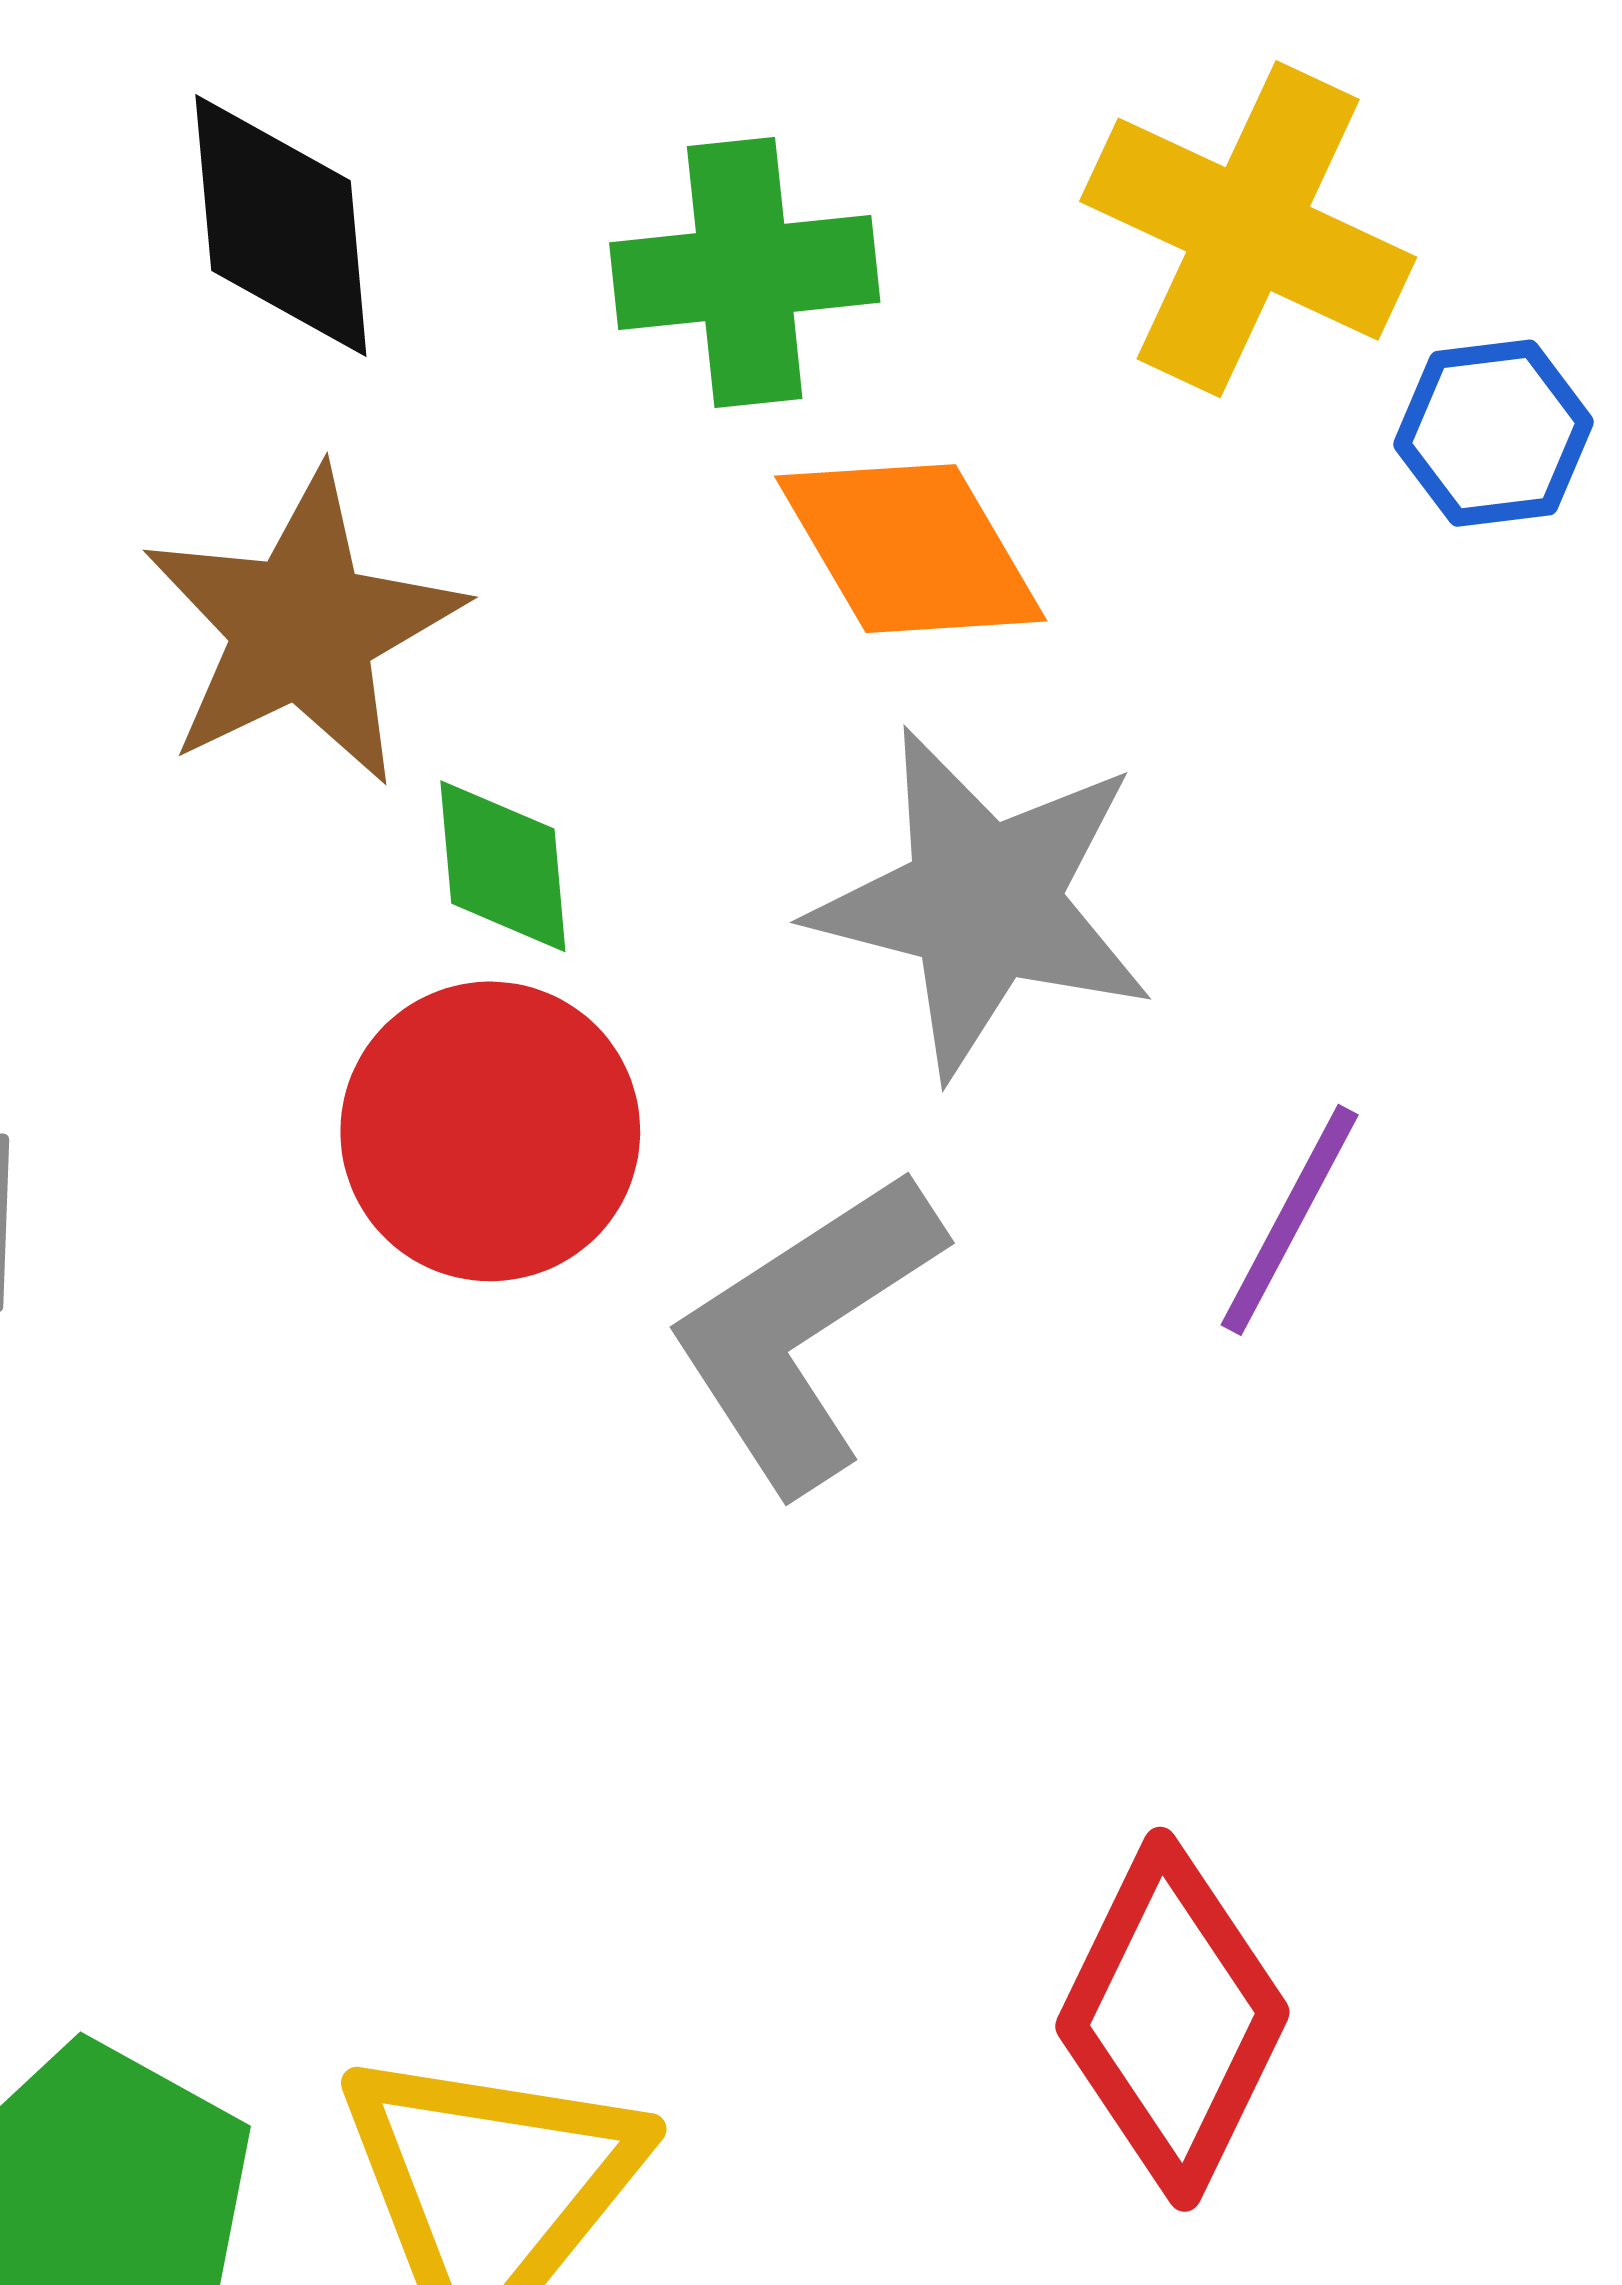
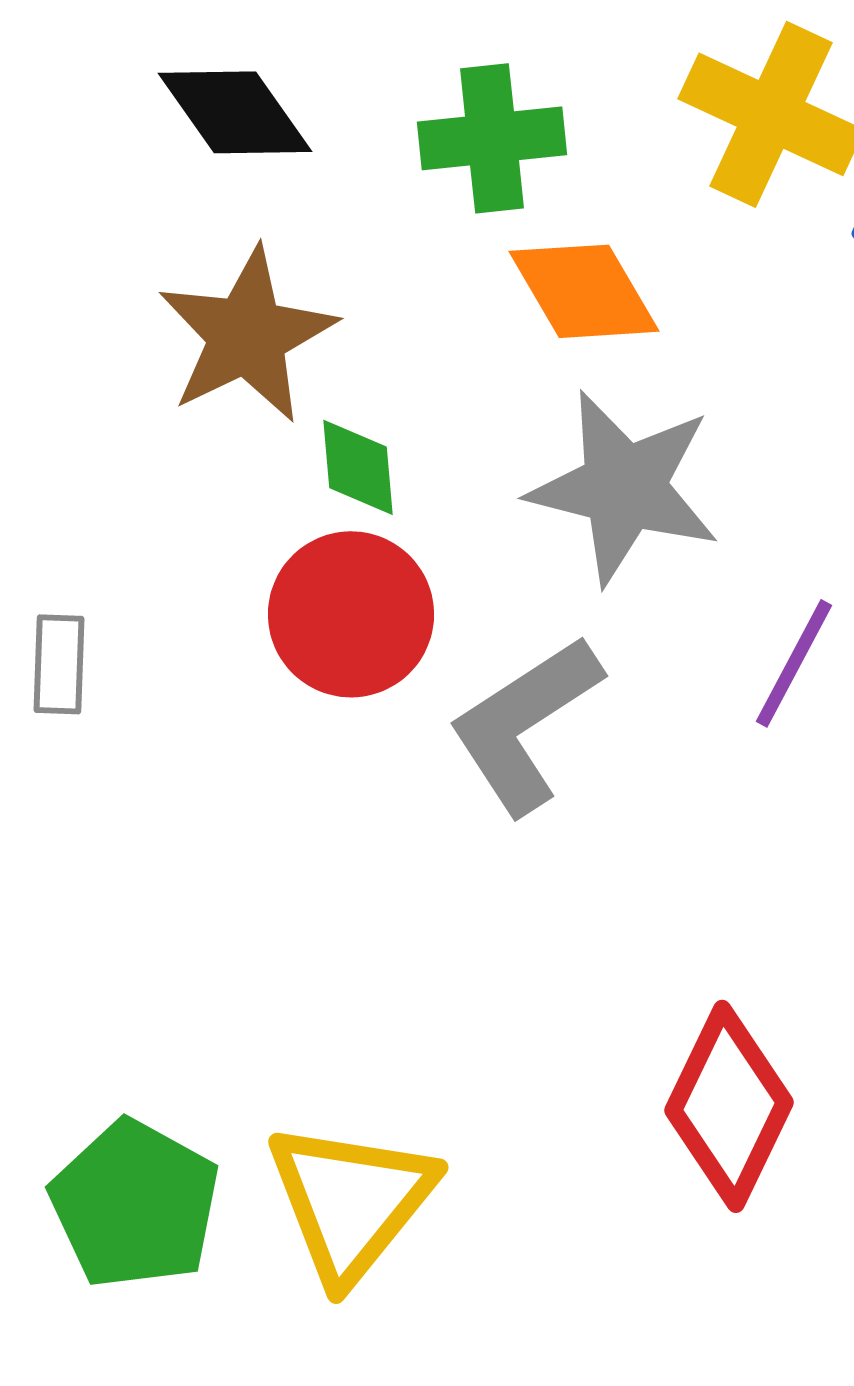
black diamond: (281, 226) -> (235, 112), turned -30

